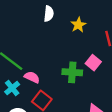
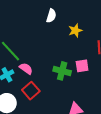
pink square: (93, 63) -> (82, 66), turned 32

